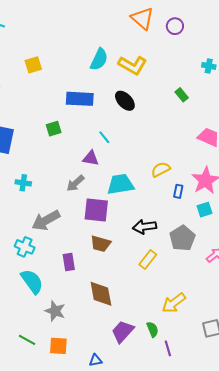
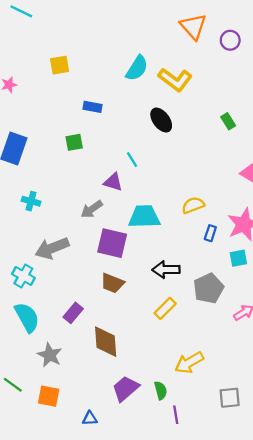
blue rectangle: (80, 99) -> (93, 107), moved, size x0.6
purple rectangle: (69, 262) -> (73, 313), moved, turned 42

